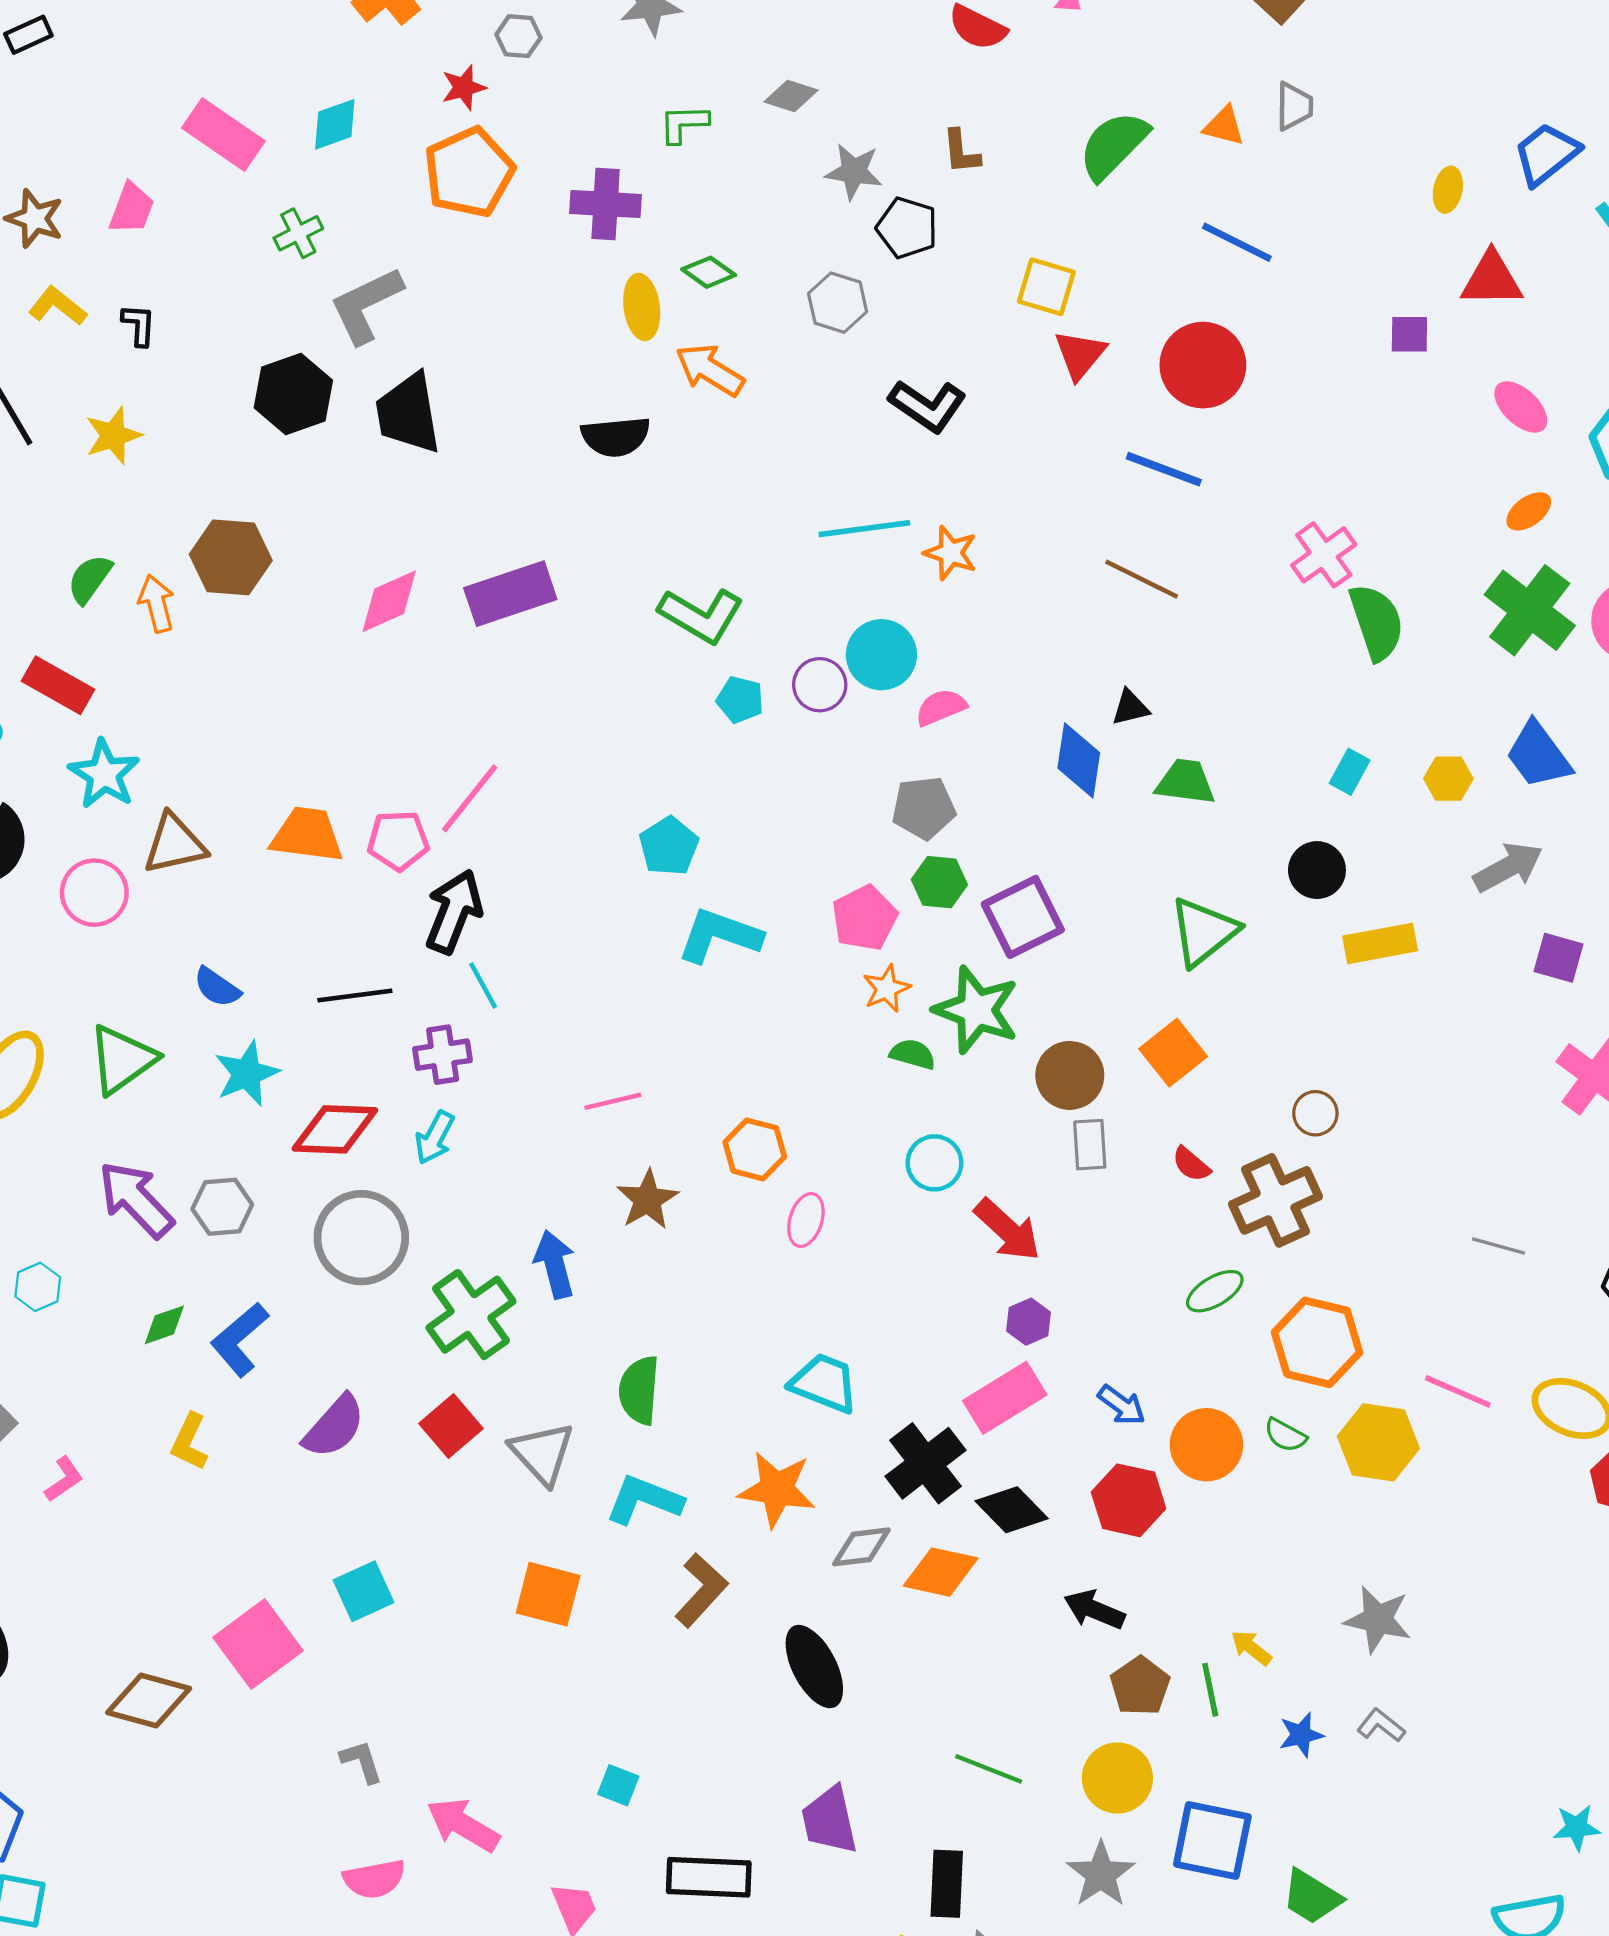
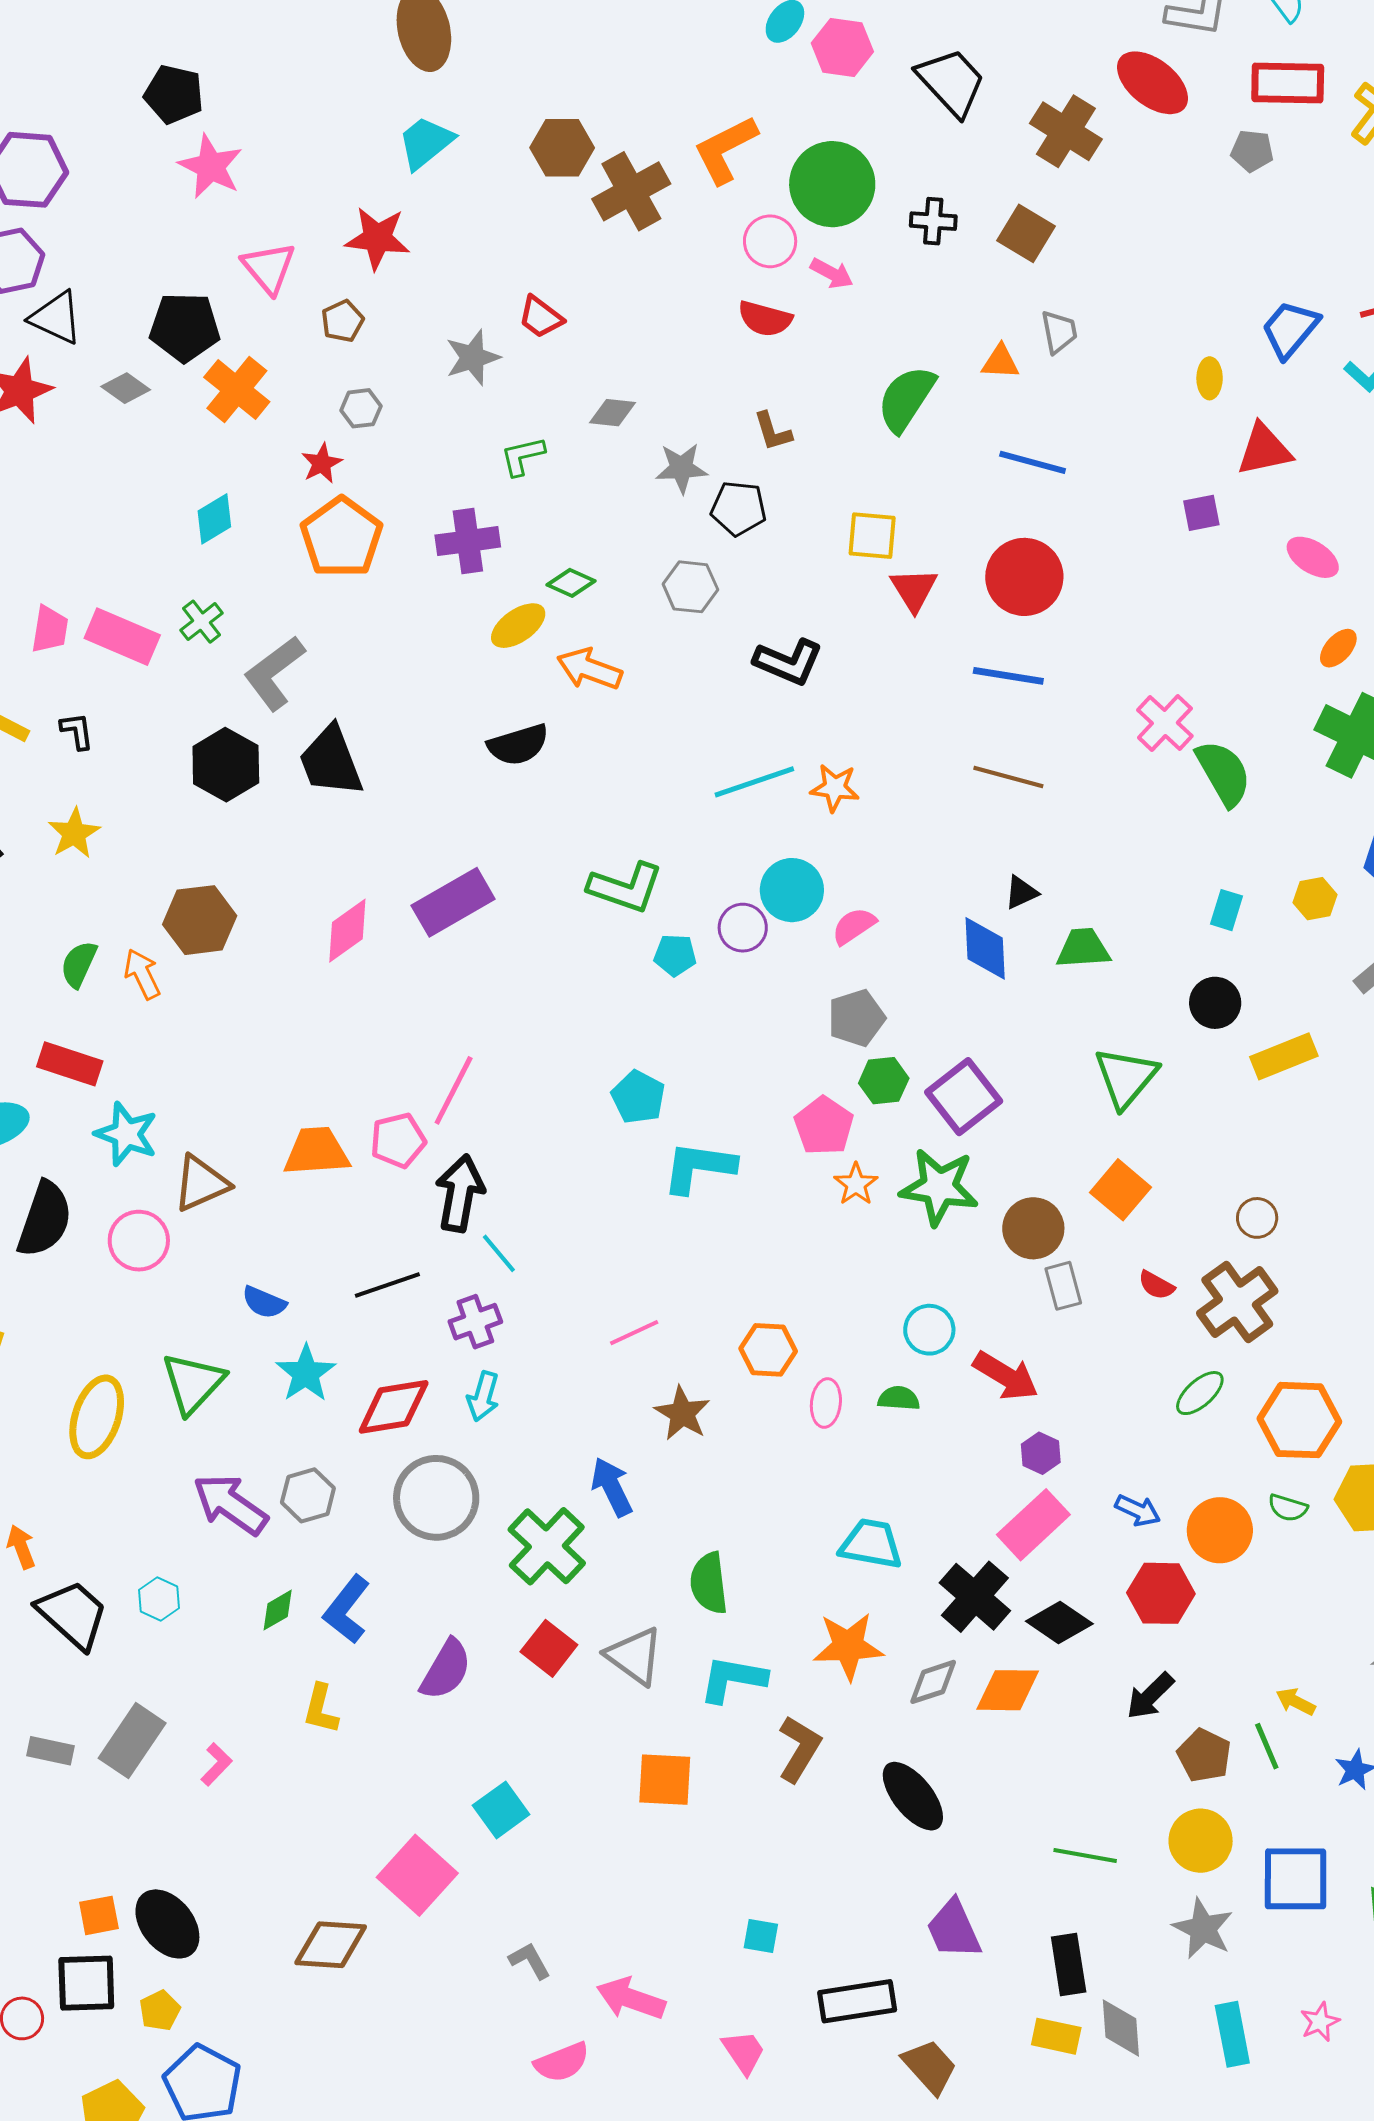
pink rectangle: (223, 135) -> (122, 637), moved
yellow ellipse: (642, 307) -> (518, 626), turned 74
green semicircle: (913, 1054) -> (899, 1398), moved
black arrow: (1094, 1610) -> (1150, 1696), turned -56

